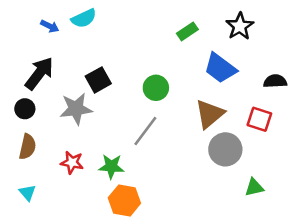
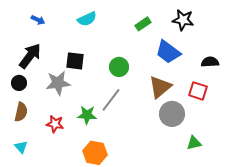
cyan semicircle: (84, 18) -> (87, 19), moved
black star: (240, 26) -> (183, 20), turned -30
black square: (98, 80) -> (75, 61), turned 36
green star: (111, 166) -> (87, 115), moved

